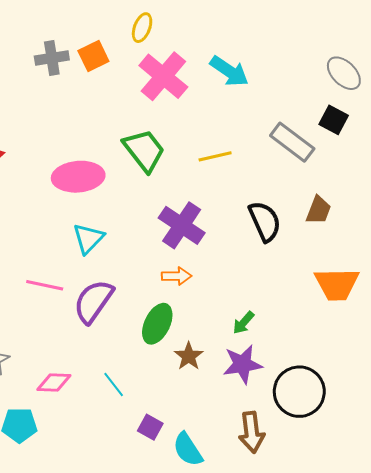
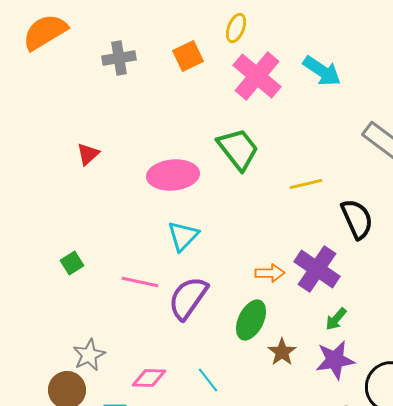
gray cross: (52, 58) -> (119, 58), moved
yellow line: (215, 156) -> (306, 184), moved
purple cross: (182, 225) -> (317, 269), moved

